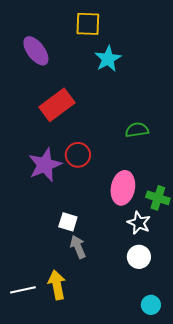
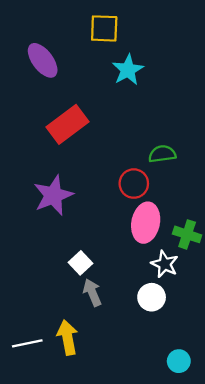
red circle: (78, 155) -> (134, 184), moved
white square: (68, 222) -> (81, 263), turned 30
white circle: (139, 257) -> (152, 297), moved

